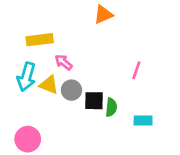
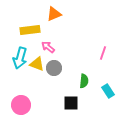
orange triangle: (103, 15) -> (54, 14), moved
black square: (94, 101) -> (71, 103), moved
cyan rectangle: (143, 121) -> (108, 91), turned 56

